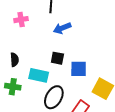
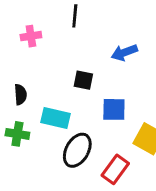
blue arrow: (62, 28) -> (124, 52), moved
black square: (57, 58) -> (83, 80), moved

